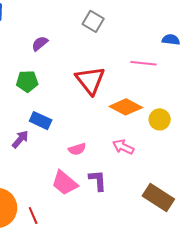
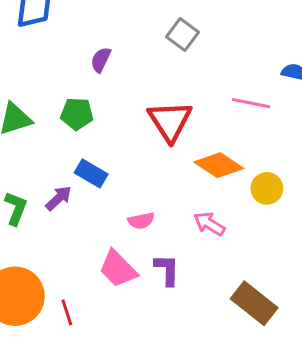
purple semicircle: (40, 44) -> (101, 60), turned -30

